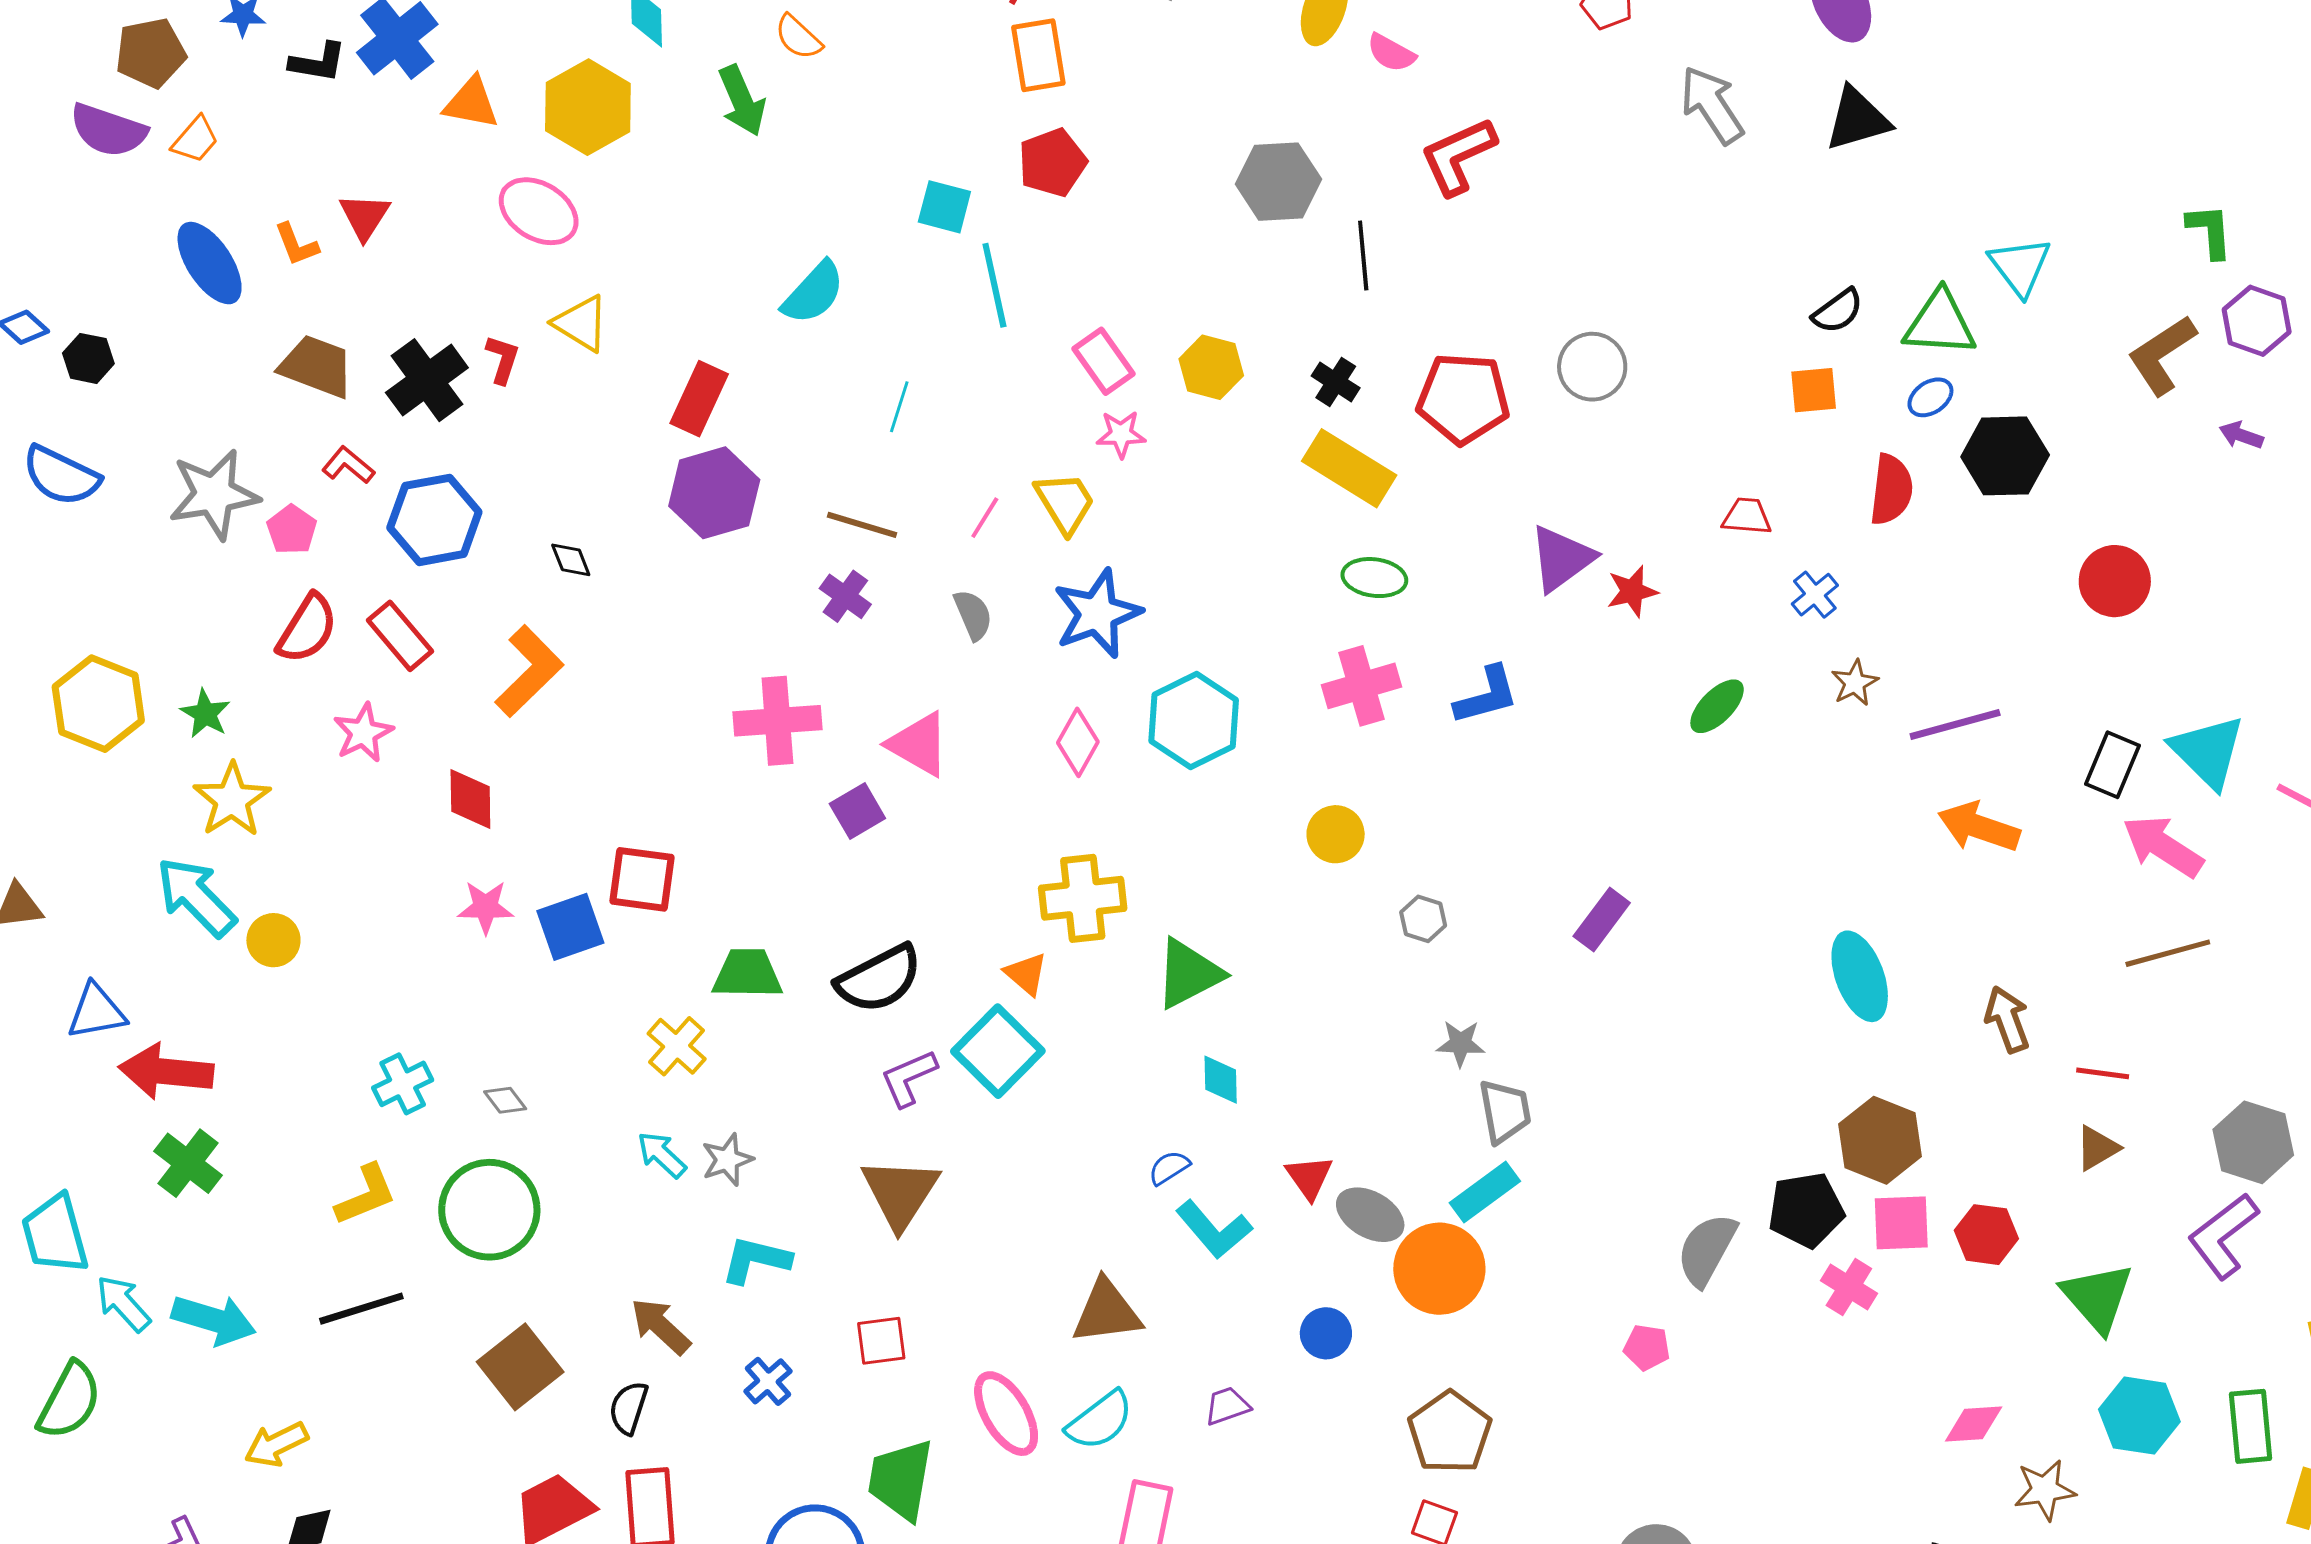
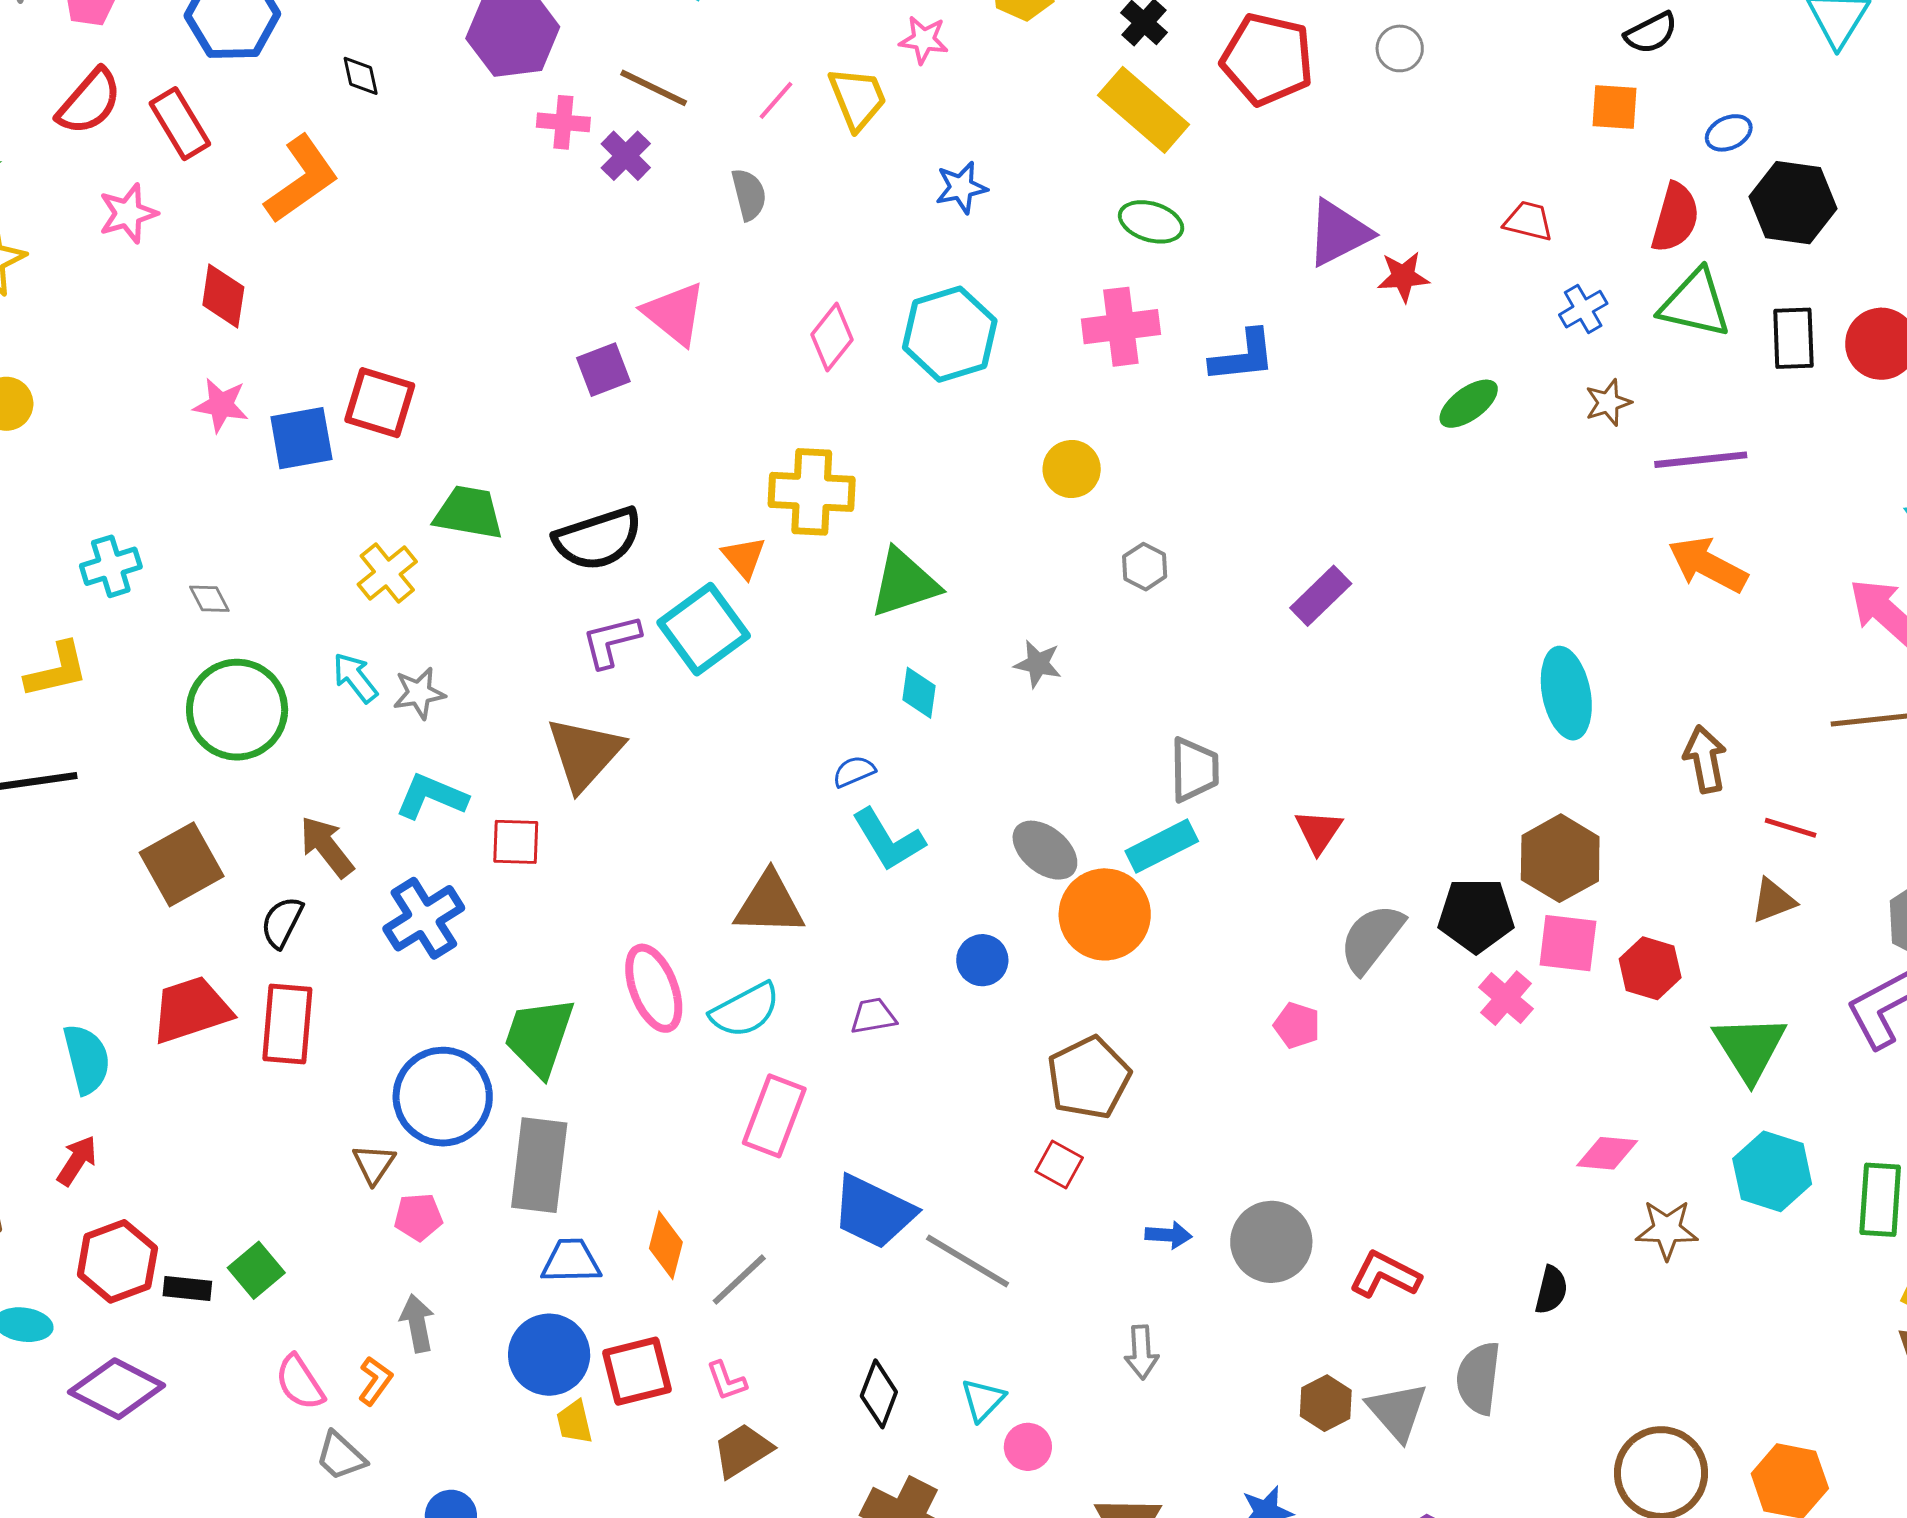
green triangle: (1940, 323) -> (1695, 304), moved
gray circle: (1592, 367) -> (1400, 48), size x0.7
blue star: (1097, 613) -> (961, 188), moved, size x0.6
pink cross: (777, 721) -> (563, 122), moved, size x0.6
black rectangle: (2113, 765) -> (1793, 338), moved, turned -34
gray star: (1461, 1043) -> (1038, 664), moved
red triangle: (1309, 1177) -> (1319, 831), moved
green circle: (489, 1210) -> (237, 710), moved
red square: (881, 1341) -> (516, 842), moved
blue cross: (768, 1381) -> (424, 918), size x1.6

